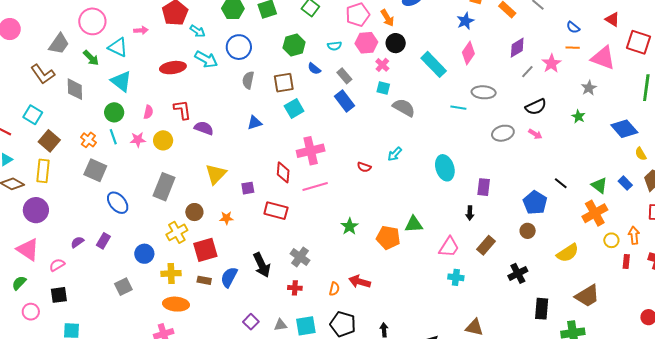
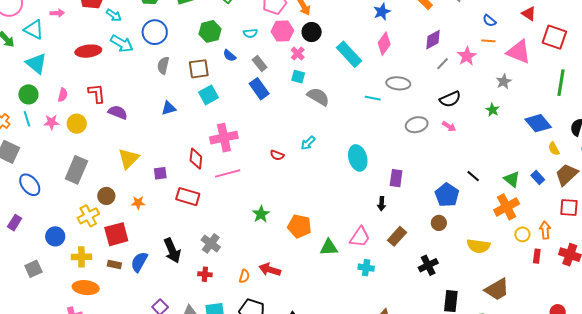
green triangle: (414, 224) -> (329, 247), moved
yellow semicircle: (568, 253) -> (478, 246), turned 40

